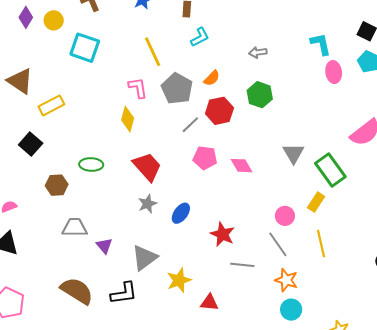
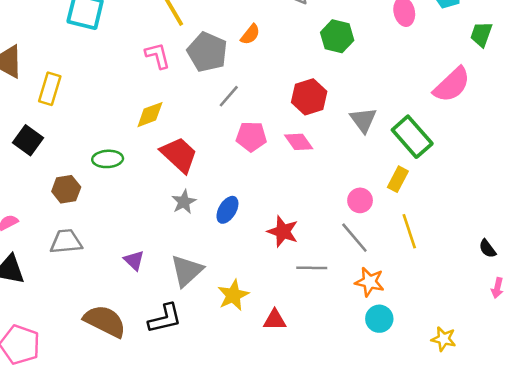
green hexagon: (260, 95) -> (337, 36), moved
yellow rectangle: (51, 105) -> (50, 89), turned -40
red hexagon: (219, 111) -> (309, 97), moved
yellow diamond: (128, 119) -> (150, 115), moved, turned 60
gray trapezoid: (75, 227) -> (66, 242), moved

